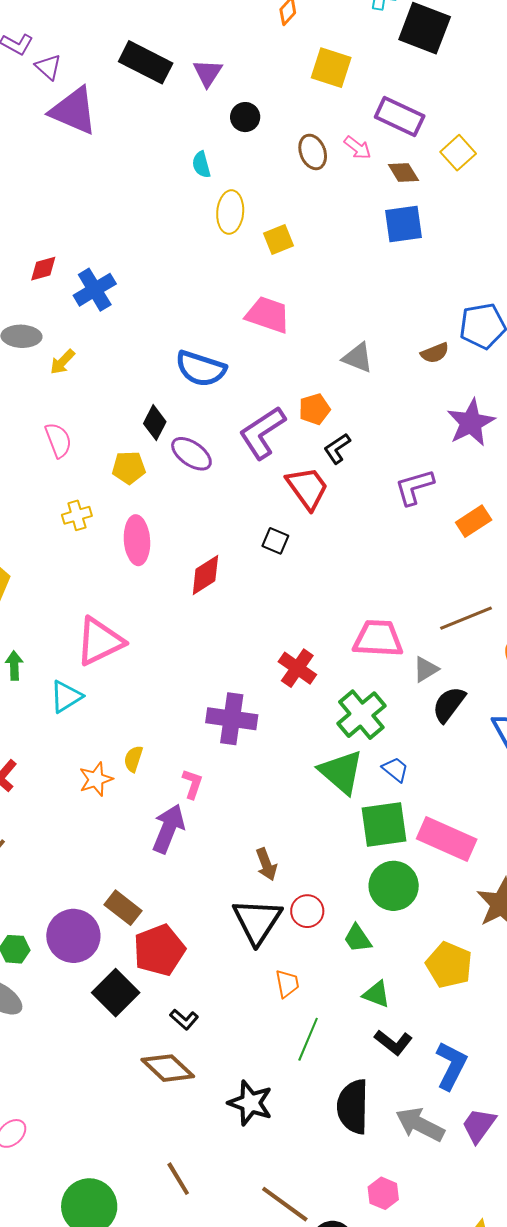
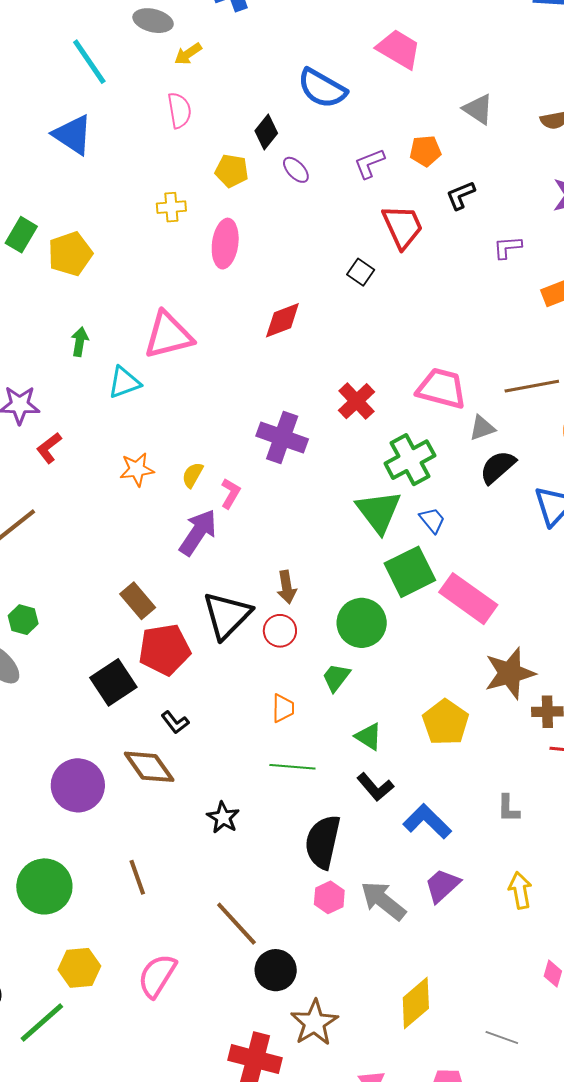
purple L-shape: (262, 433) -> (369, 163), size x0.6
pink semicircle: (58, 440) -> (179, 110), moved
black L-shape: (337, 448) -> (461, 195), moved
purple ellipse: (191, 454) -> (296, 170), size x0.7
purple L-shape: (414, 487) -> (507, 247), size x0.7
red diamond: (205, 575) -> (282, 320), moved
yellow semicircle: (133, 759) -> (193, 475), moved
green square: (384, 825) -> (410, 572), turned -30
green circle: (394, 886) -> (362, 623), moved
red circle: (307, 911) -> (280, 631), moved
black triangle: (257, 921) -> (227, 615), moved
purple circle: (73, 936) -> (78, 785), moved
green trapezoid: (358, 938) -> (336, 677), moved, turned 60
green line: (308, 1039) -> (292, 767), turned 60
blue L-shape: (451, 1066) -> (427, 821), turned -84
black star: (250, 1103) -> (223, 818), size x0.7
gray arrow: (420, 1124) -> (383, 901), moved
pink hexagon: (383, 1193) -> (329, 897), moved

